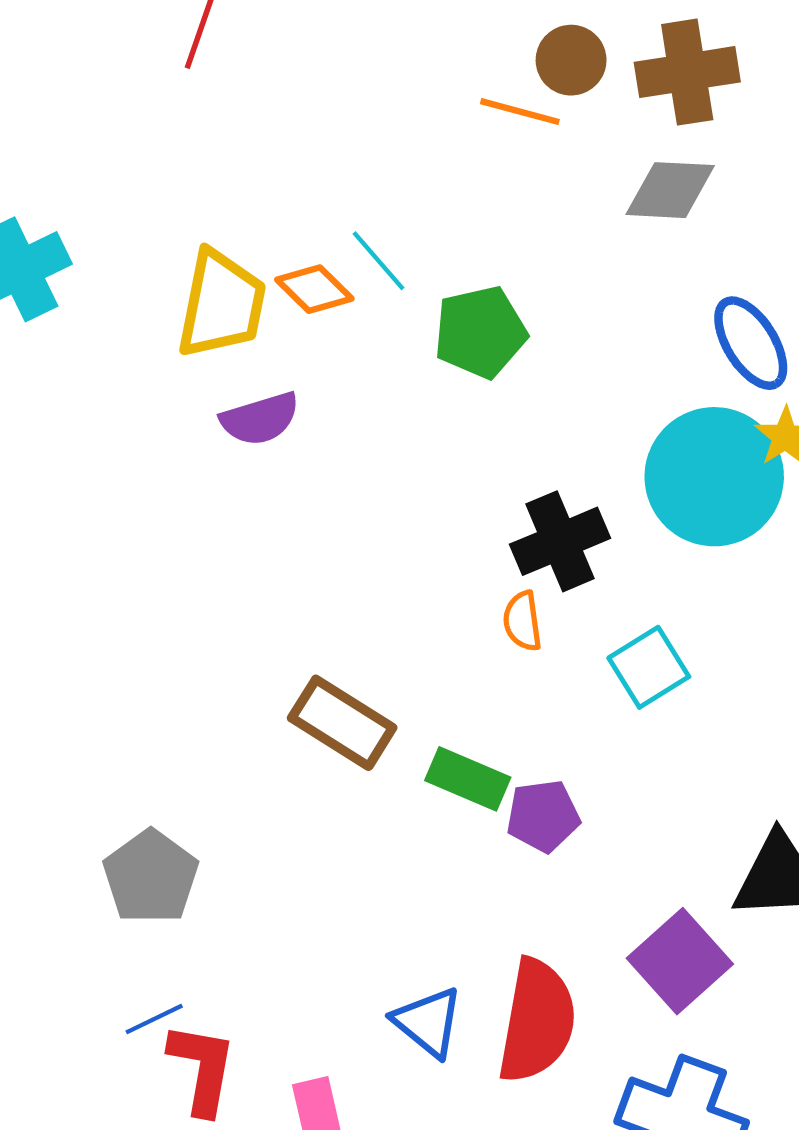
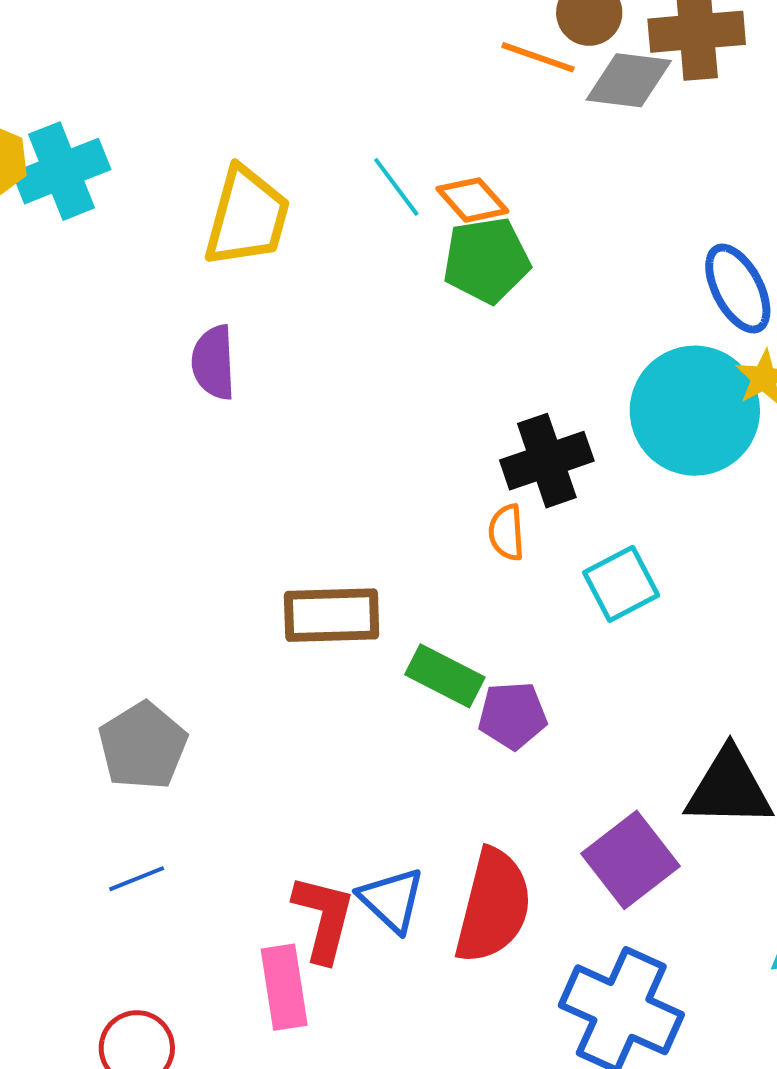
gray diamond: (670, 190) -> (629, 80), moved
orange diamond: (314, 289) -> (472, 200), moved
purple semicircle: (260, 419) -> (214, 362), moved, turned 100
brown rectangle: (342, 723) -> (332, 615), turned -38
red L-shape: (202, 1069) -> (324, 918), moved

